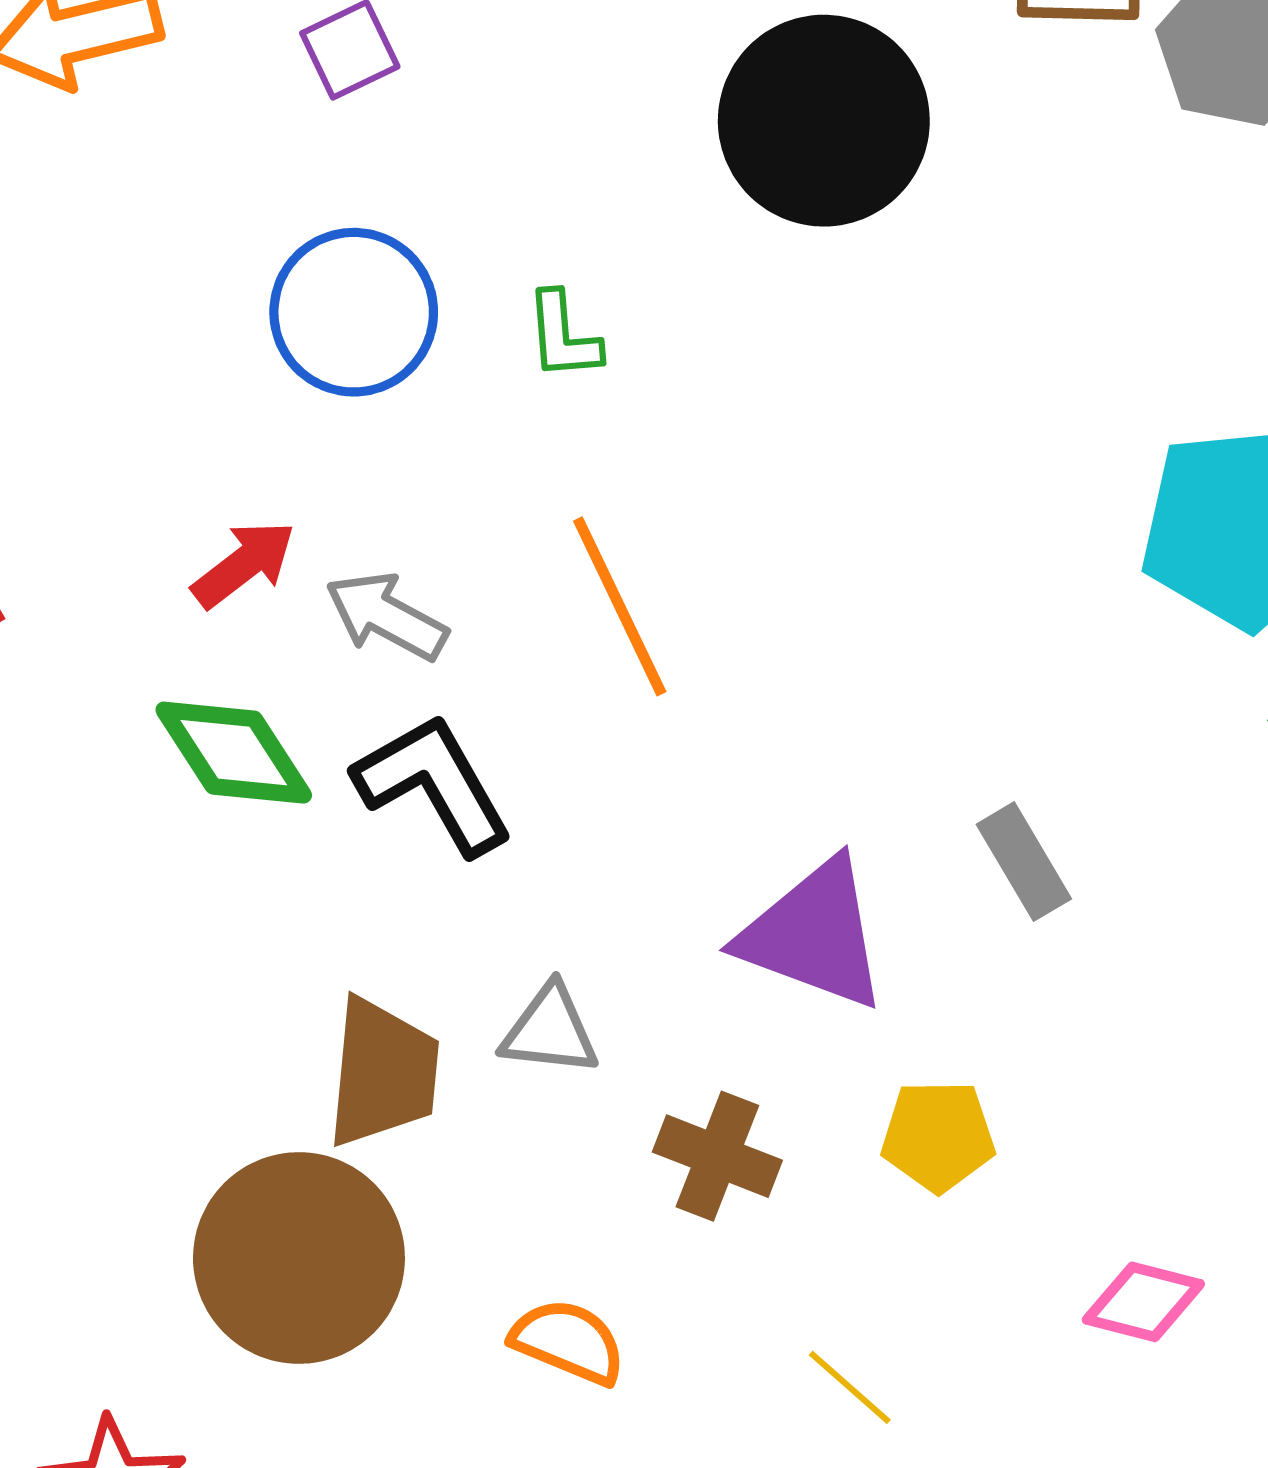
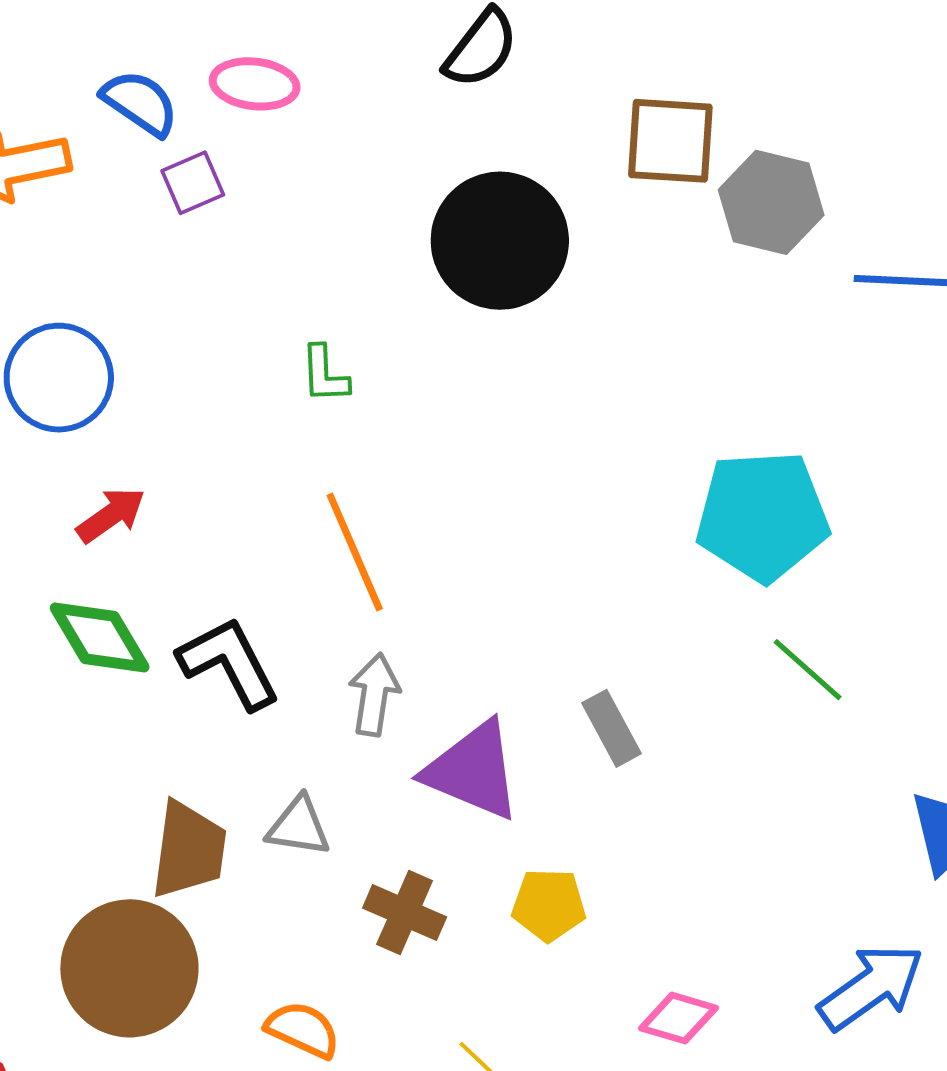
blue circle: (354, 312) -> (59, 378), moved
gray arrow: (386, 616) -> (374, 695), moved, turned 68

